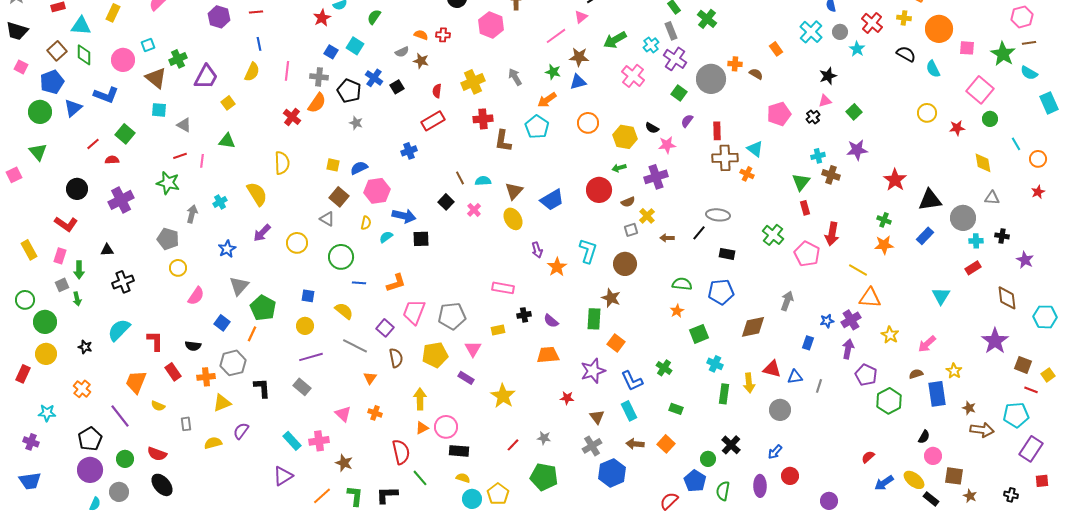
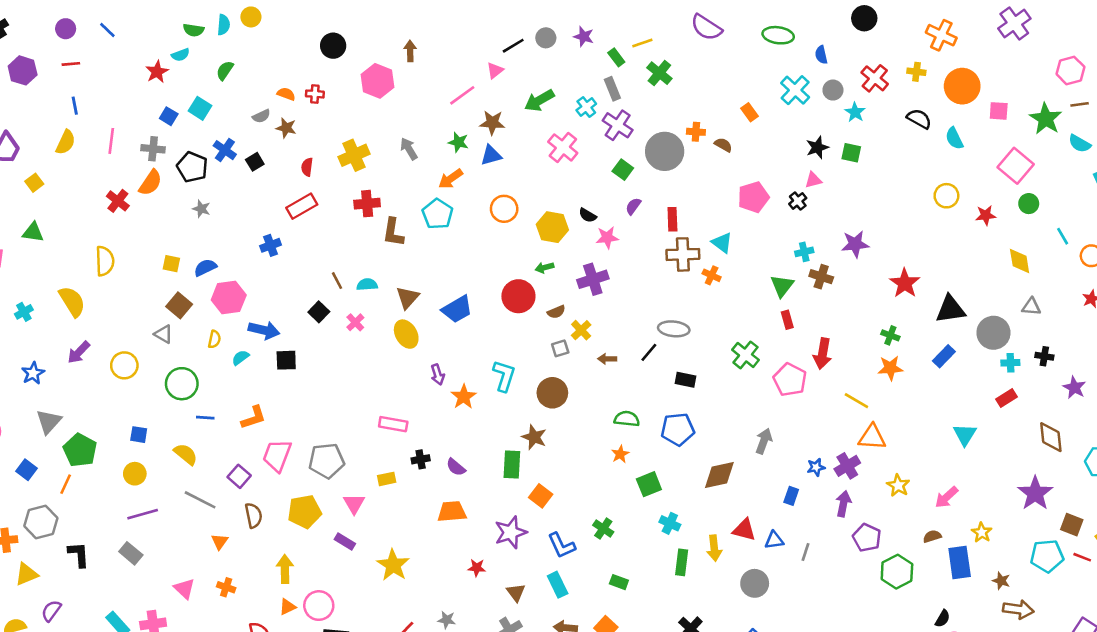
green square: (854, 112) -> (851, 153), moved, turned -35
cyan pentagon: (1016, 415) -> (1047, 556), moved

